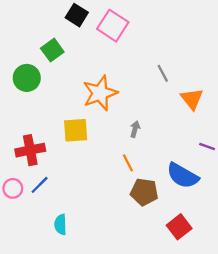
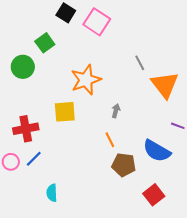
orange triangle: (192, 99) -> (165, 85), size x1.4

